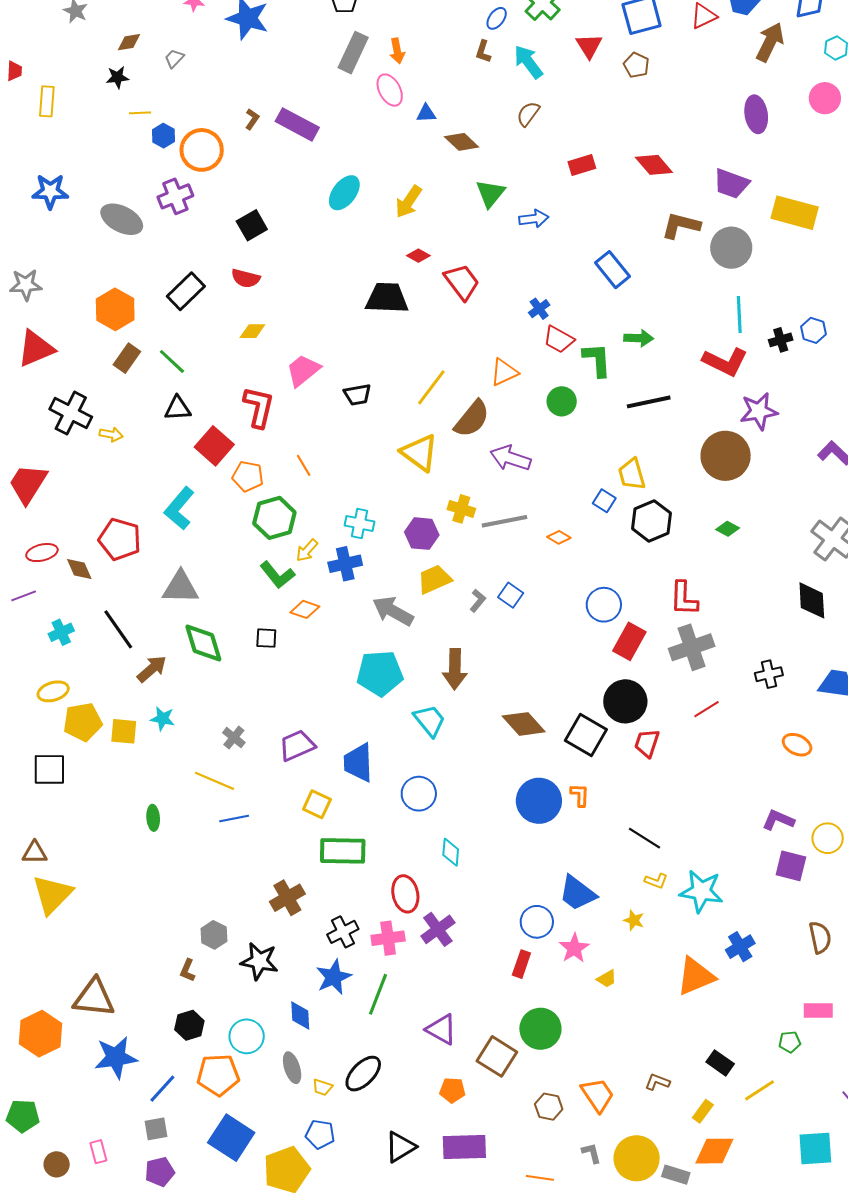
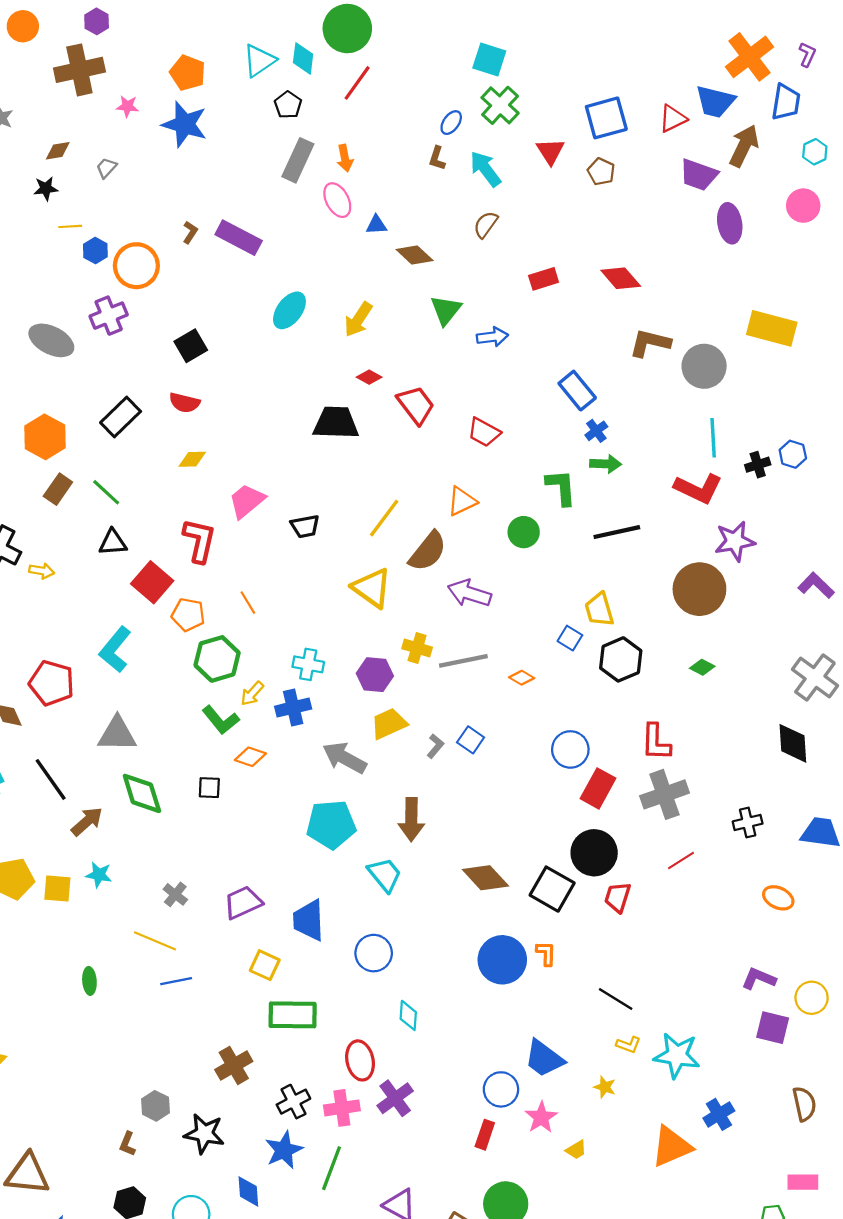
purple trapezoid: (731, 184) -> (699, 175), moved
blue cross: (539, 309) -> (596, 431), moved
red trapezoid: (559, 339) -> (484, 432), moved

